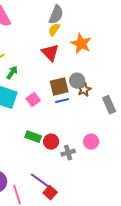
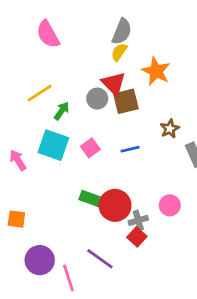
gray circle: (77, 81) -> (97, 99), moved
brown square: (59, 87) -> (126, 101), moved
brown star: (84, 90) -> (170, 129), moved
red circle: (51, 142) -> (115, 205), size x1.5
red square: (50, 193) -> (137, 237), moved

